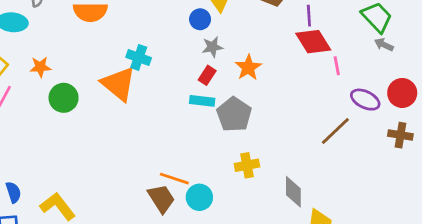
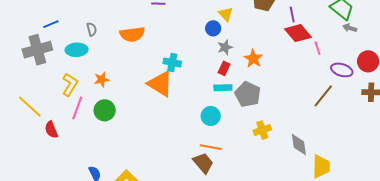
green circle: (64, 98) -> (105, 110), moved
cyan circle: (199, 197) -> (211, 116), moved

